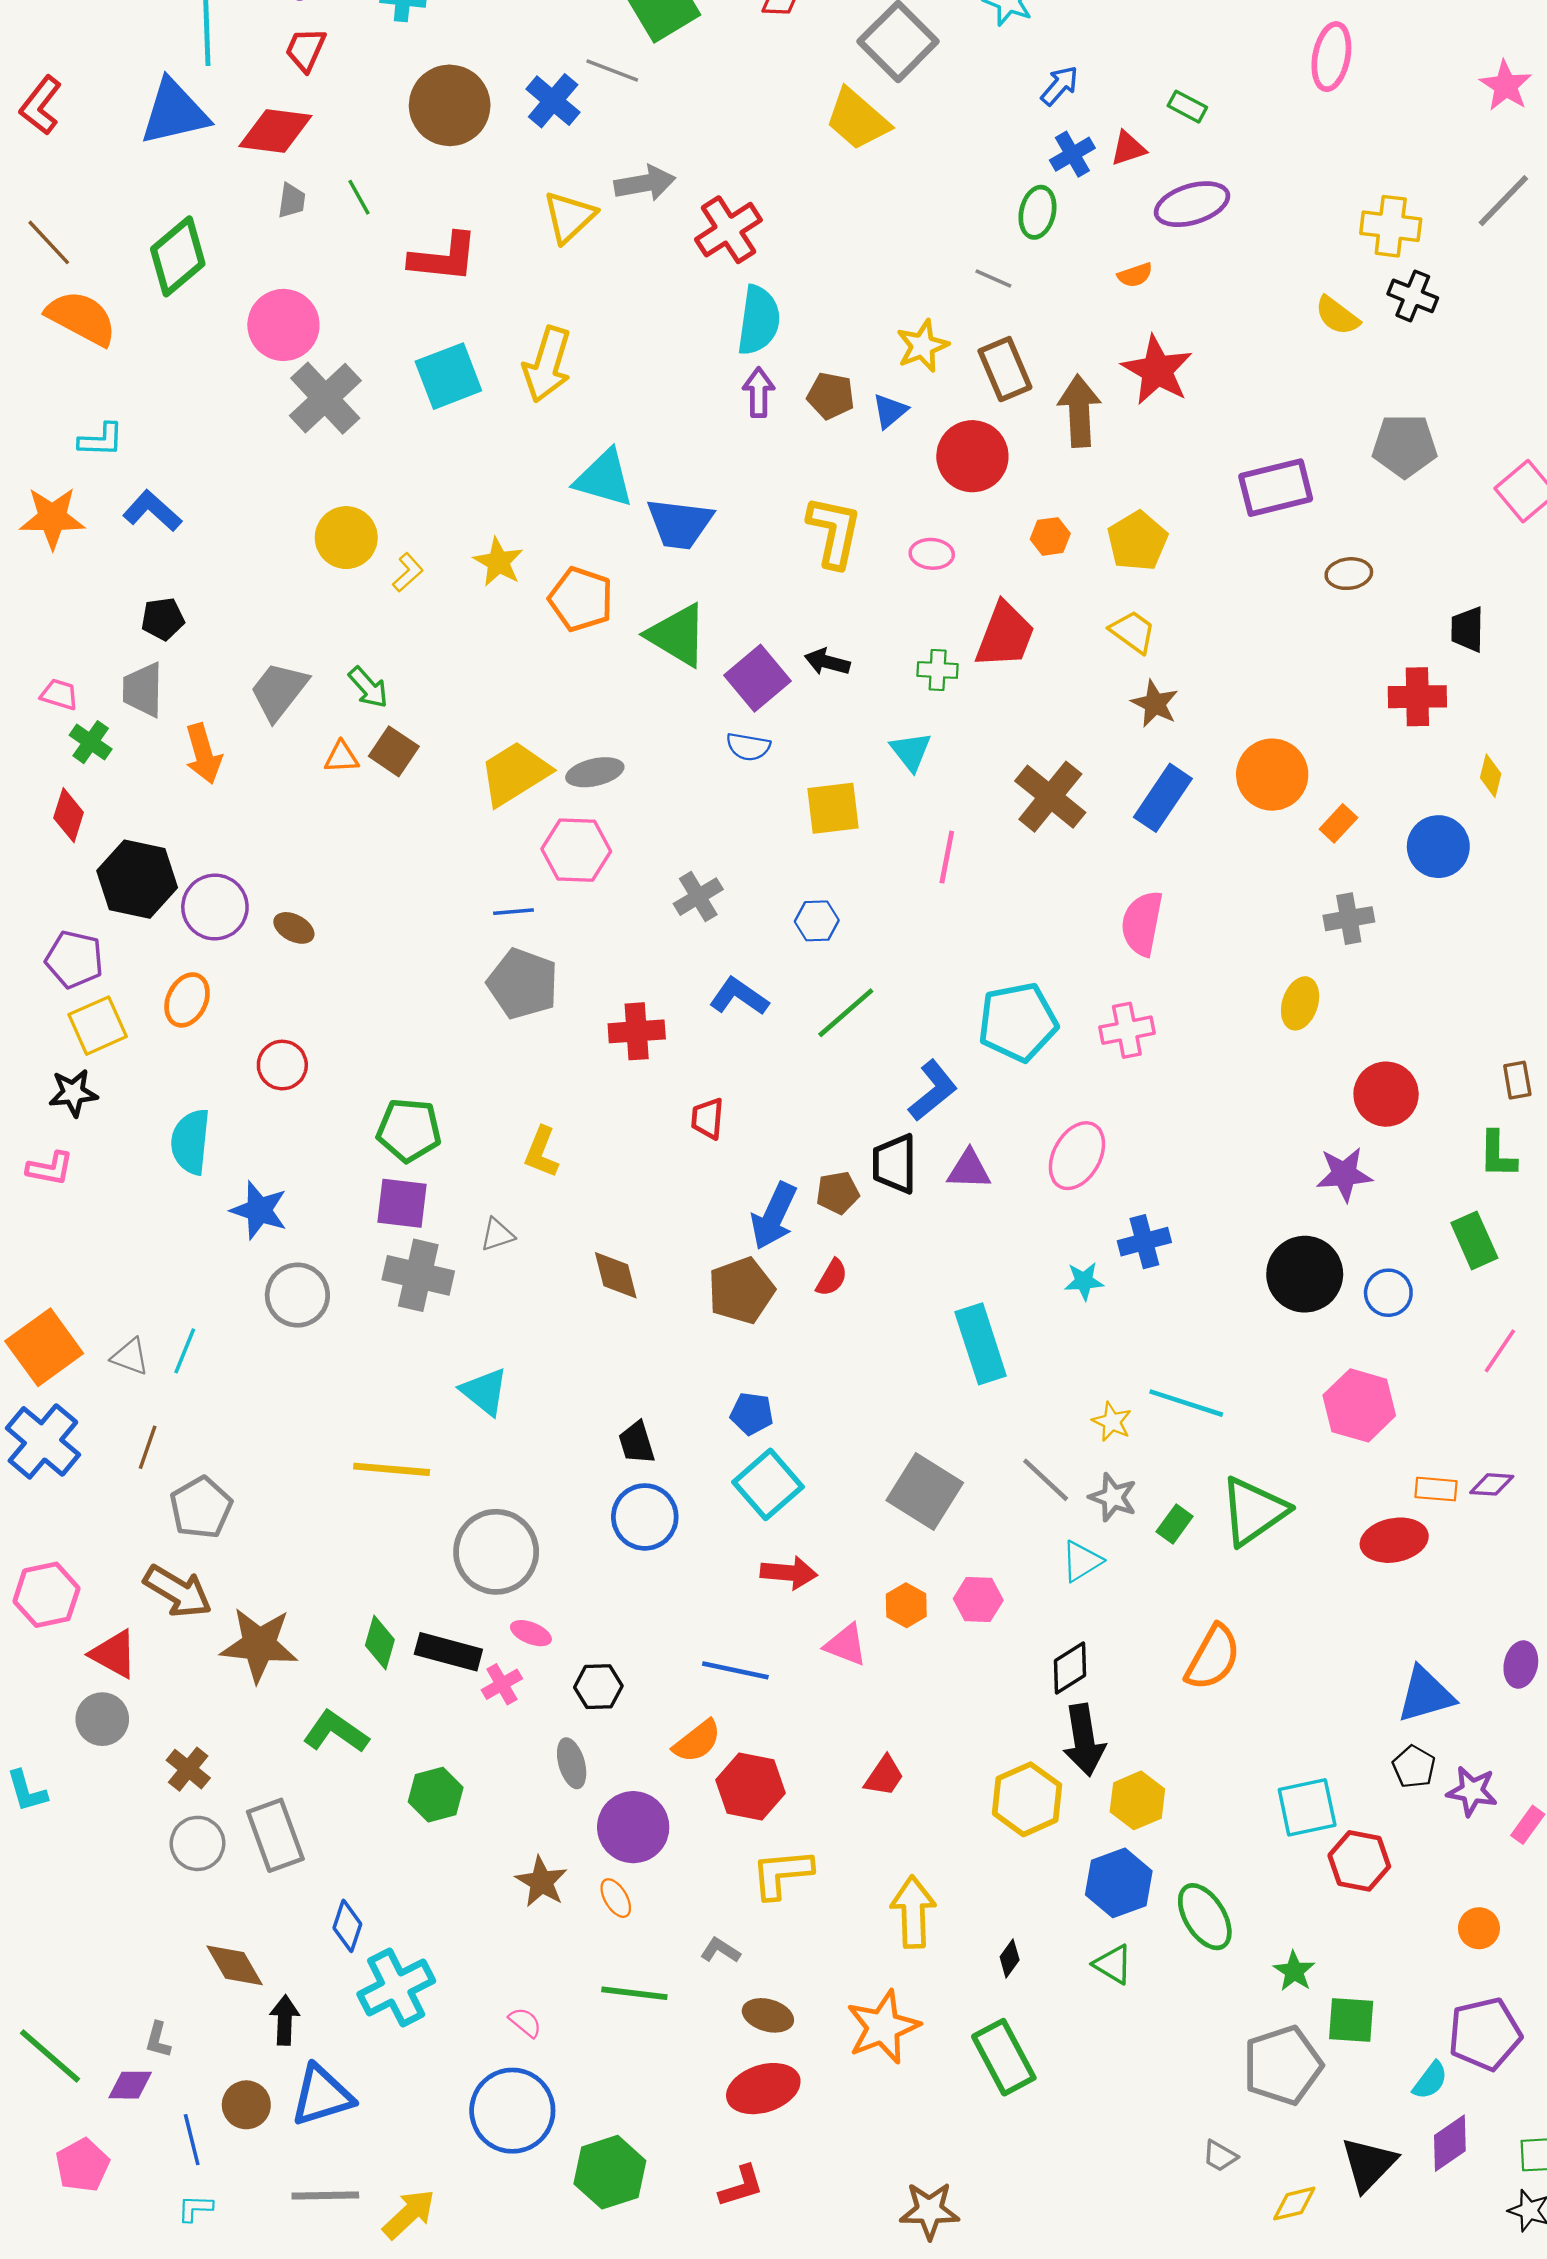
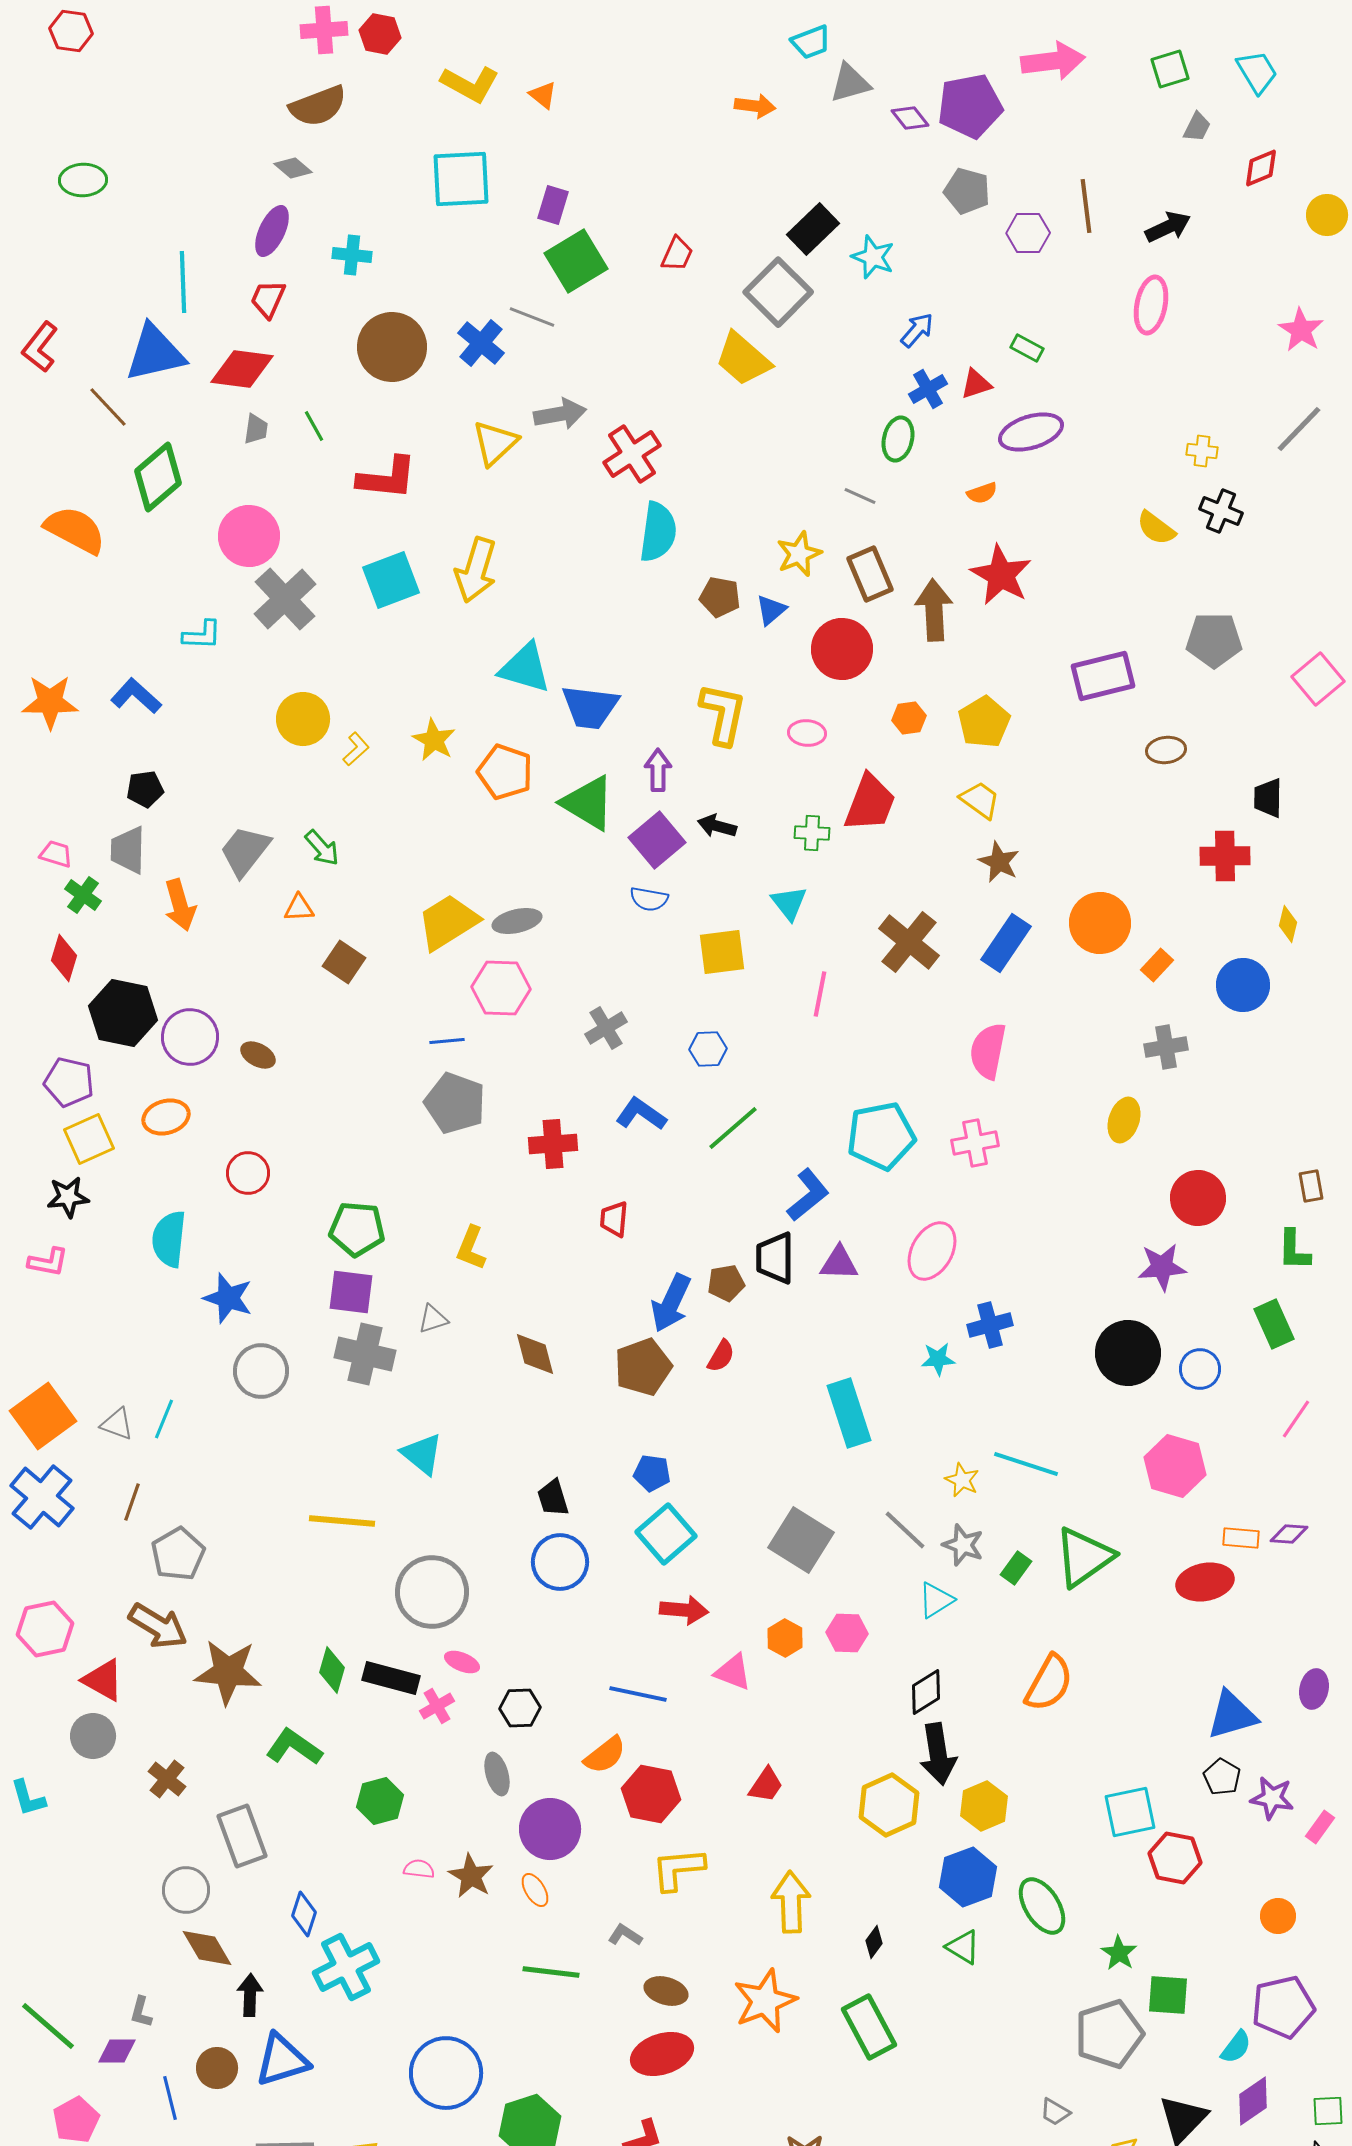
yellow cross: (1391, 226) -> (1202, 451), size x0.6
brown line: (49, 242) -> (108, 407), moved
purple arrow: (759, 392) -> (658, 770), moved
cyan L-shape: (101, 440) -> (202, 635), moved
brown square: (394, 751) -> (344, 962), moved
orange ellipse: (187, 1000) -> (166, 1117), turned 48
gray circle: (198, 1843) -> (186, 1890), moved
pink semicircle: (525, 2022) -> (419, 1869), moved, turned -32

